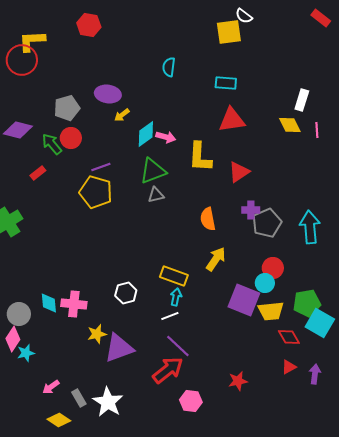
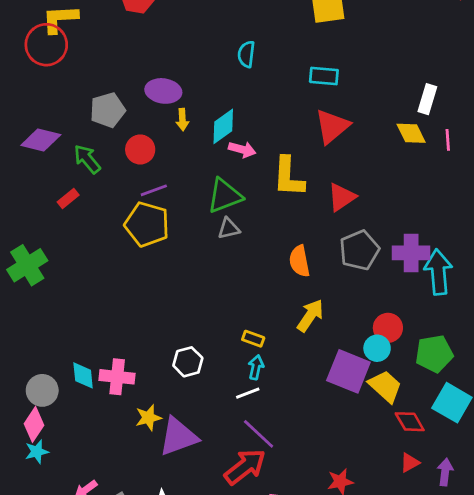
yellow arrow: (122, 115) -> (182, 120), turned -56
red triangle: (232, 120) -> (332, 126), turned -32
cyan diamond: (146, 134) -> (223, 126), moved
red circle: (71, 138) -> (140, 149), moved
purple cross: (251, 210) -> (411, 253), moved, size x1.5
gray pentagon: (267, 223) -> (359, 250), moved
yellow rectangle: (174, 276) -> (253, 339), size x0.6
green pentagon: (307, 303) -> (434, 354), moved
yellow trapezoid: (271, 311) -> (385, 386), turned -132
cyan star: (26, 353) -> (37, 452), moved

